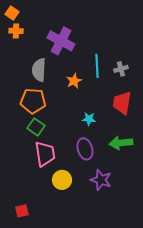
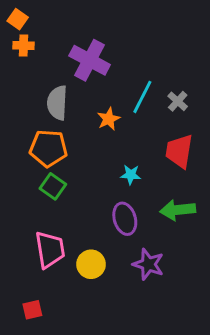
cyan line: (97, 66) -> (142, 97), turned 30
gray cross: (121, 69) -> (178, 101), turned -32
pink trapezoid: (45, 154) -> (50, 250), moved

